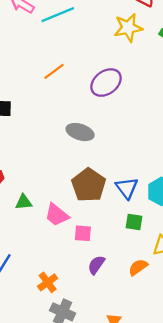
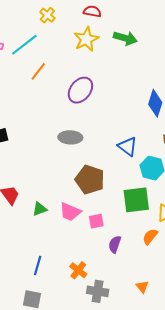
orange line: (54, 71) -> (38, 71), moved
blue triangle: (127, 188) -> (128, 146), moved
green square: (134, 222) -> (136, 200), size x1.8

